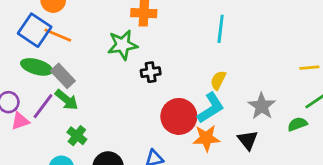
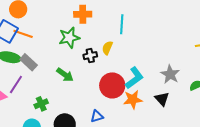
cyan line: (221, 29) -> (122, 24), moved
yellow semicircle: (218, 80) -> (107, 48), moved
green arrow: (66, 100) -> (65, 75), moved
green cross: (77, 136) -> (41, 104), turned 32

